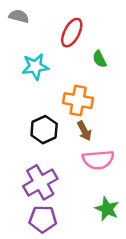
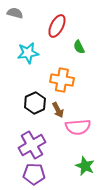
brown arrow: (84, 131) -> (58, 110), moved

